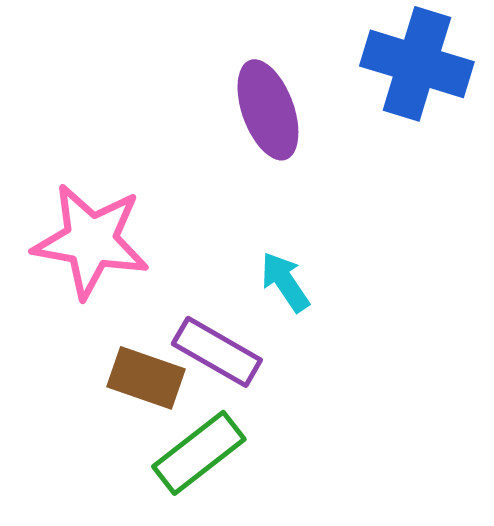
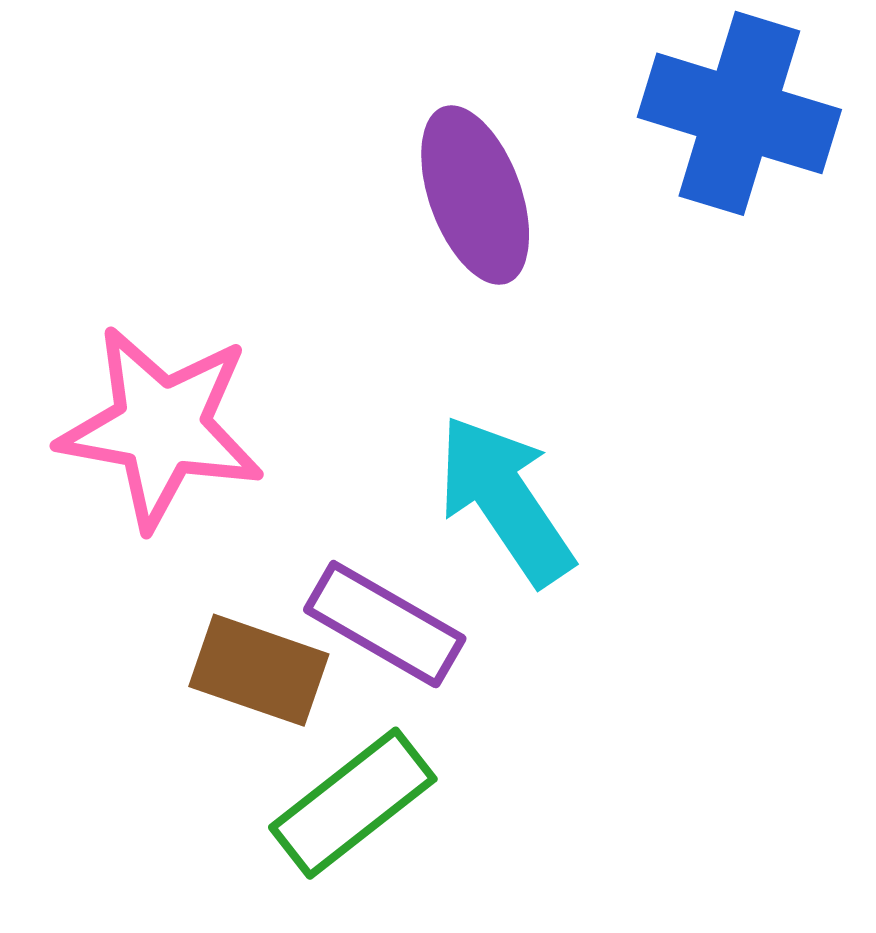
cyan arrow: (285, 282) -> (505, 500), size x1.6

